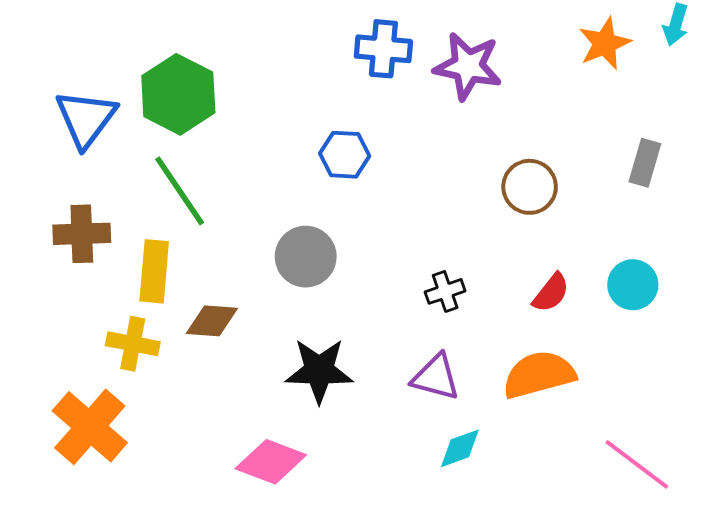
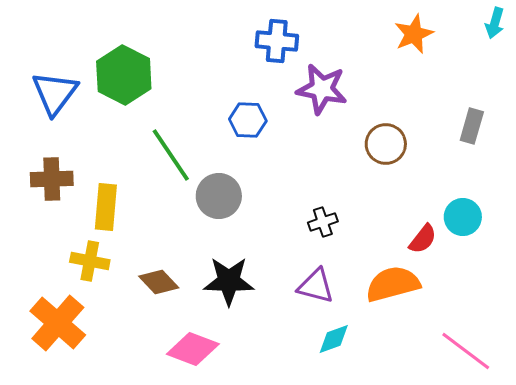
orange star: (605, 43) -> (414, 34), moved
purple star: (468, 66) -> (322, 89), moved
green line: (180, 191) -> (171, 155), moved
red semicircle: (551, 293) -> (423, 239), moved
brown diamond: (212, 321) -> (159, 282), moved, turned 42

